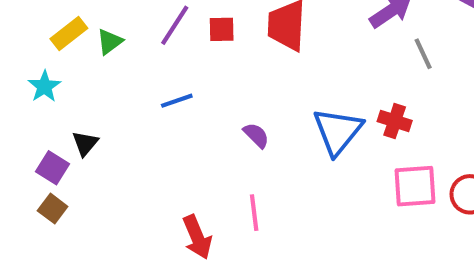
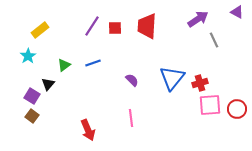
green triangle: (110, 42) -> (64, 65), moved
red cross: (395, 121) -> (200, 83), moved, turned -35
red arrow: (197, 237) -> (88, 130), moved

